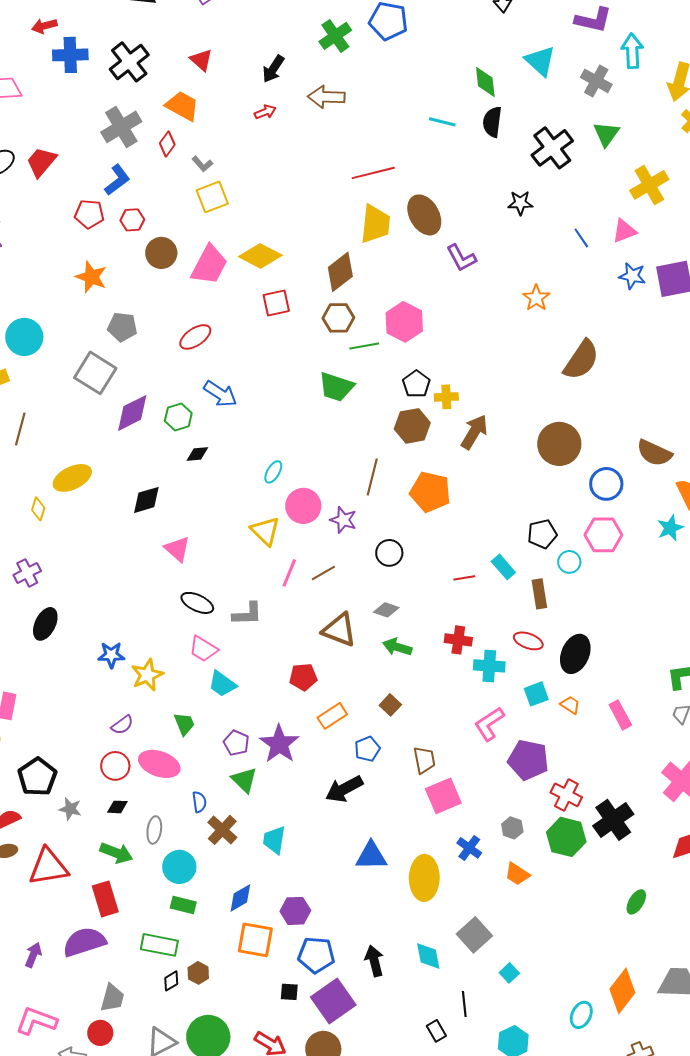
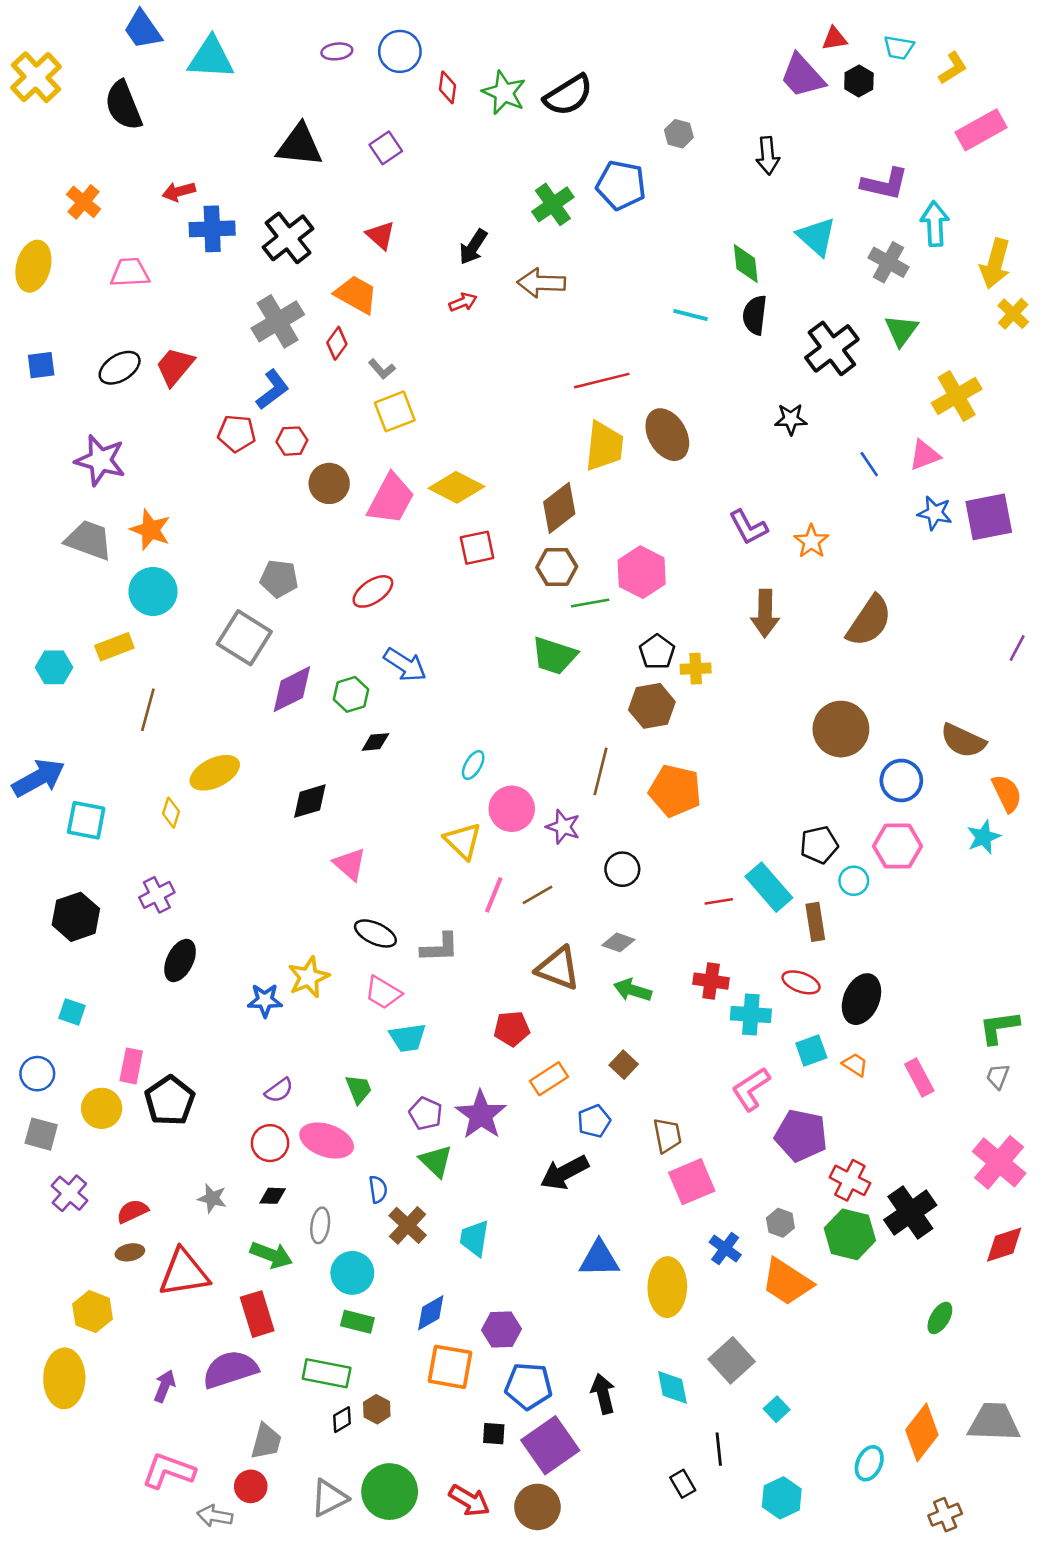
purple L-shape: (461, 258) -> (748, 527), moved
orange star: (91, 277) -> (150, 530), moved
brown arrow: (474, 432) -> (765, 613), moved, turned 150
cyan rectangle: (503, 567) -> (769, 887), size x1.5
yellow star: (147, 675) -> (309, 977), moved
cyan trapezoid: (222, 684) -> (408, 1038), turned -44
black pentagon: (37, 777) -> (170, 1101), moved
orange trapezoid: (517, 874) -> (787, 1282), size x1.6

